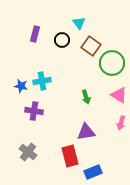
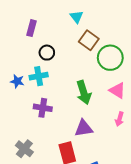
black circle: (62, 40) -> (47, 53), moved
green arrow: (86, 97) -> (84, 92), size x1.6
purple cross: (34, 111) -> (43, 108), moved

